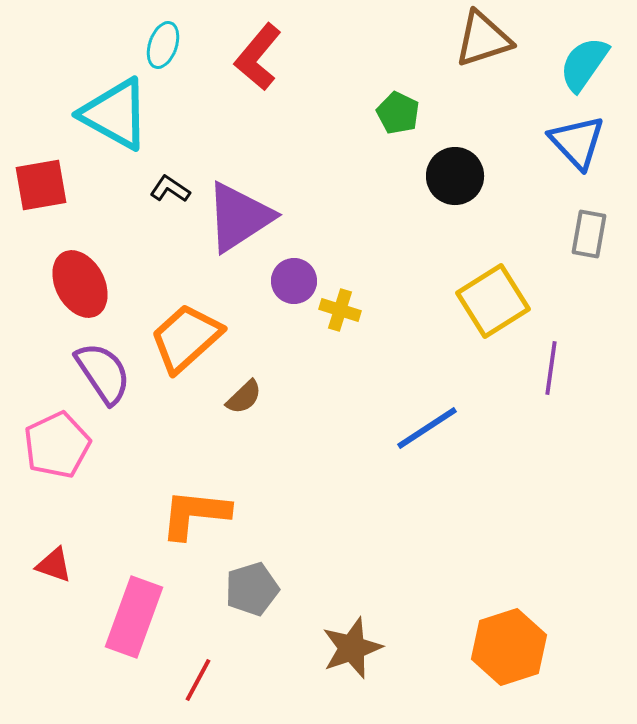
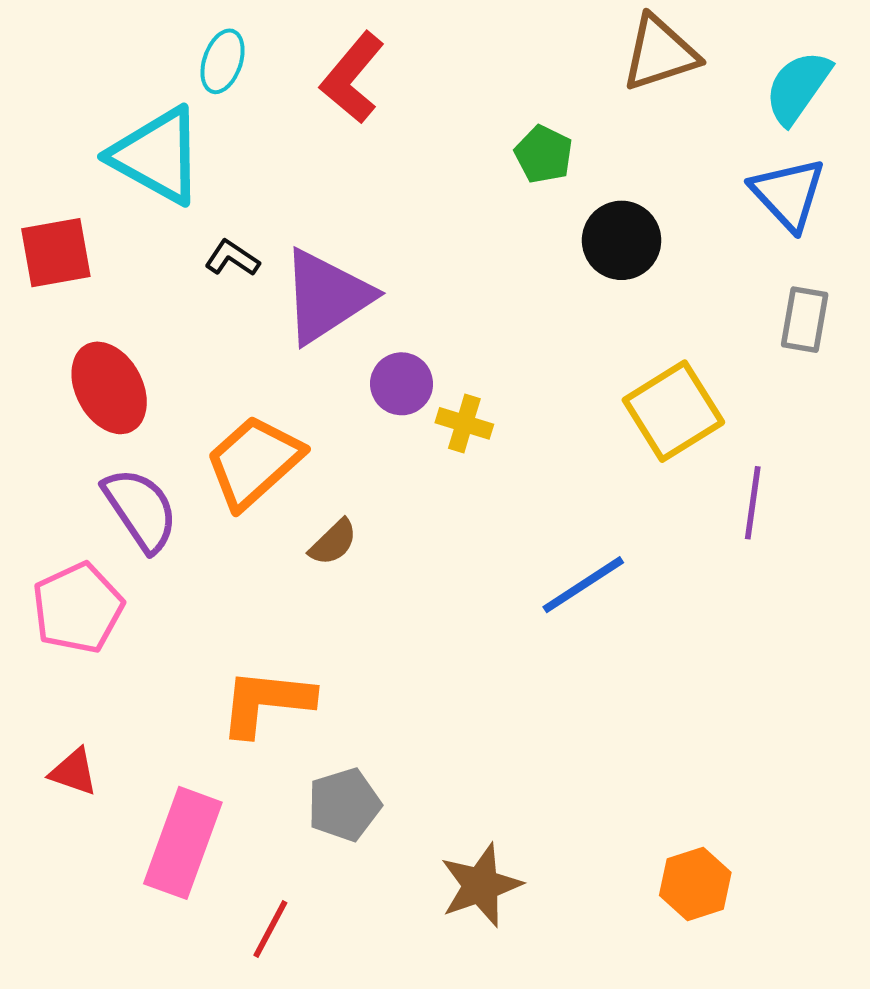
orange hexagon: (509, 647) -> (695, 884), size x0.7

